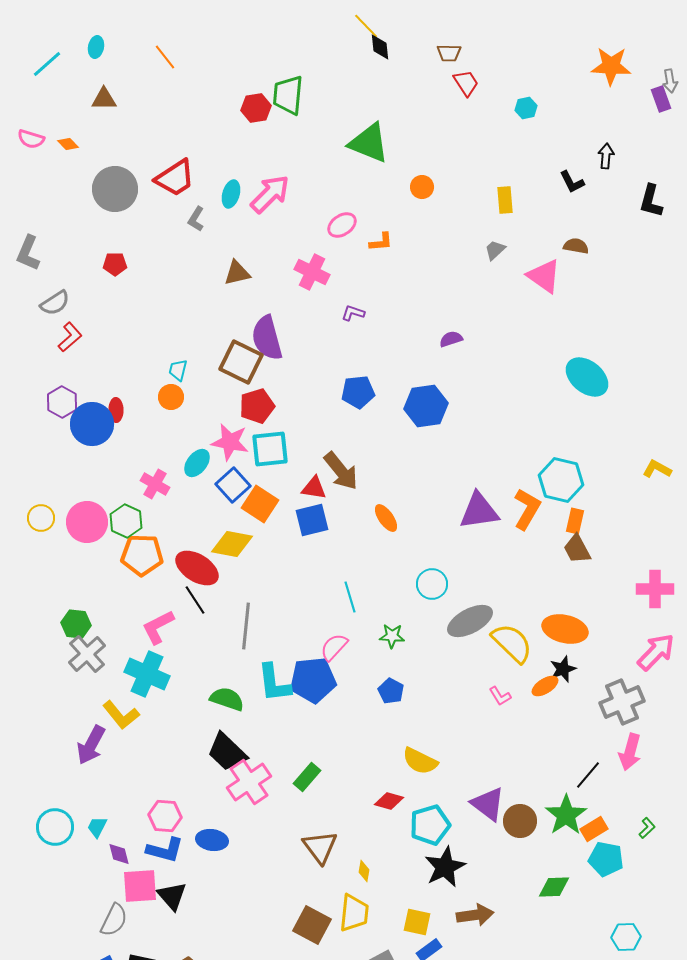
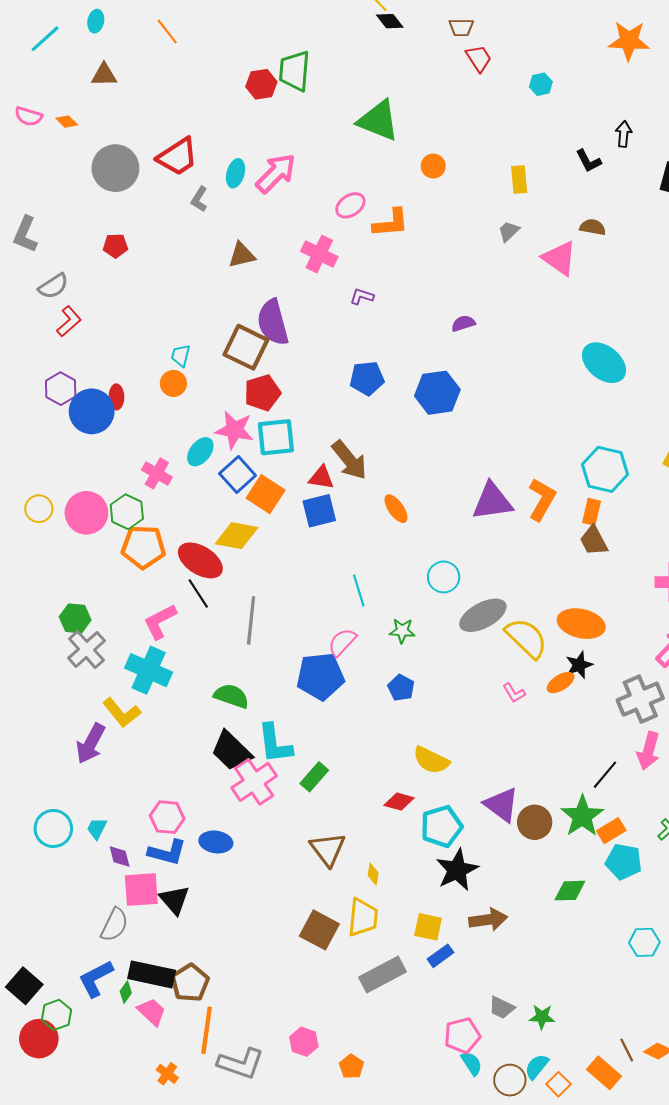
black diamond: (380, 47) -> (390, 21), turned -32
orange L-shape: (381, 242) -> (391, 223), size x1.5
cyan hexagon: (561, 480) -> (605, 469), moved
cyan L-shape: (274, 683) -> (275, 744), moved

